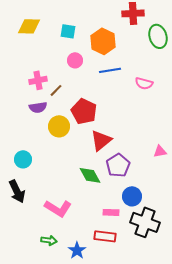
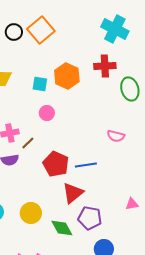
orange hexagon: (103, 41) -> (67, 76), moved
blue line: (110, 70) -> (86, 165), moved
yellow circle: (59, 126) -> (31, 213), moved
purple pentagon: (118, 165) -> (90, 218), turned -30

